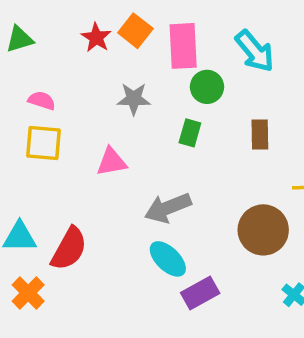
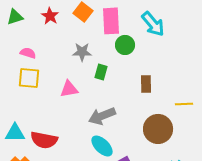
red star: (96, 37) -> (50, 16), moved
green rectangle: (190, 133) -> (101, 72), moved
brown rectangle: (260, 135) -> (146, 84), moved
red semicircle: (69, 249) -> (44, 140), turned 72

